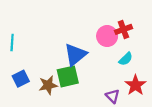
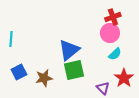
red cross: (123, 29) -> (113, 17), moved
pink circle: (107, 36) -> (110, 33), moved
green square: (68, 76) -> (74, 70), moved

